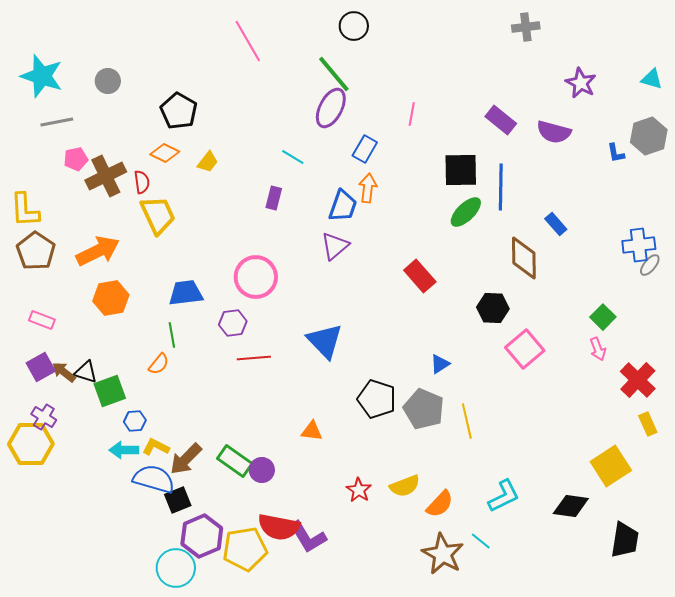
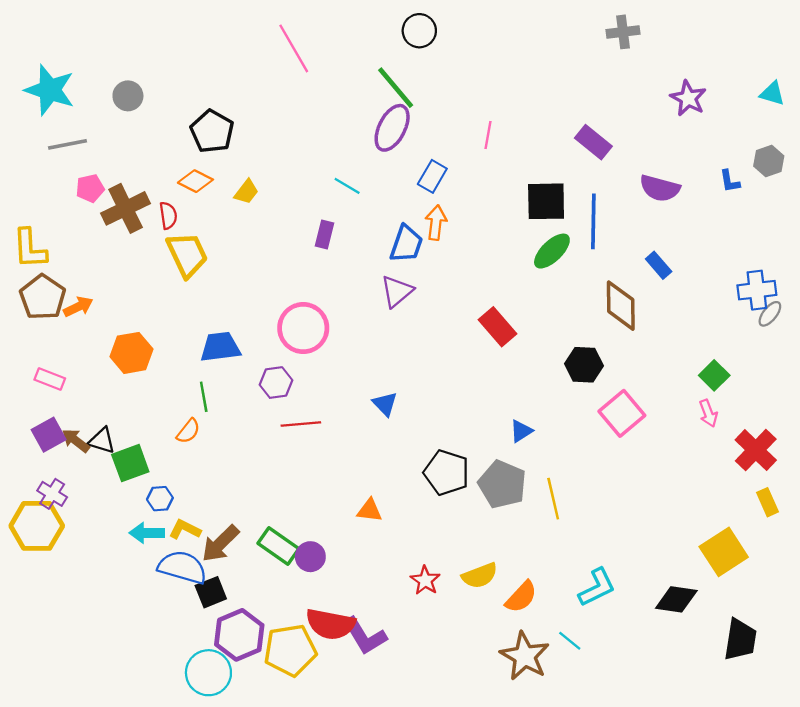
purple semicircle: (554, 132) -> (660, 188), moved
gray hexagon: (649, 136) -> (769, 161), size x0.7
orange arrow: (98, 251) -> (78, 307), moved, size x0.6
blue triangle: (325, 341) -> (385, 404), size x0.6

